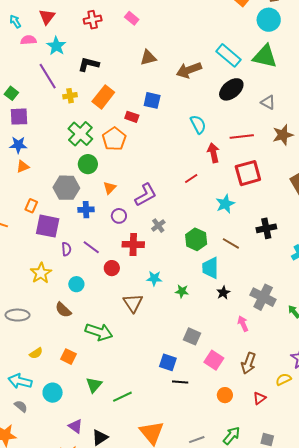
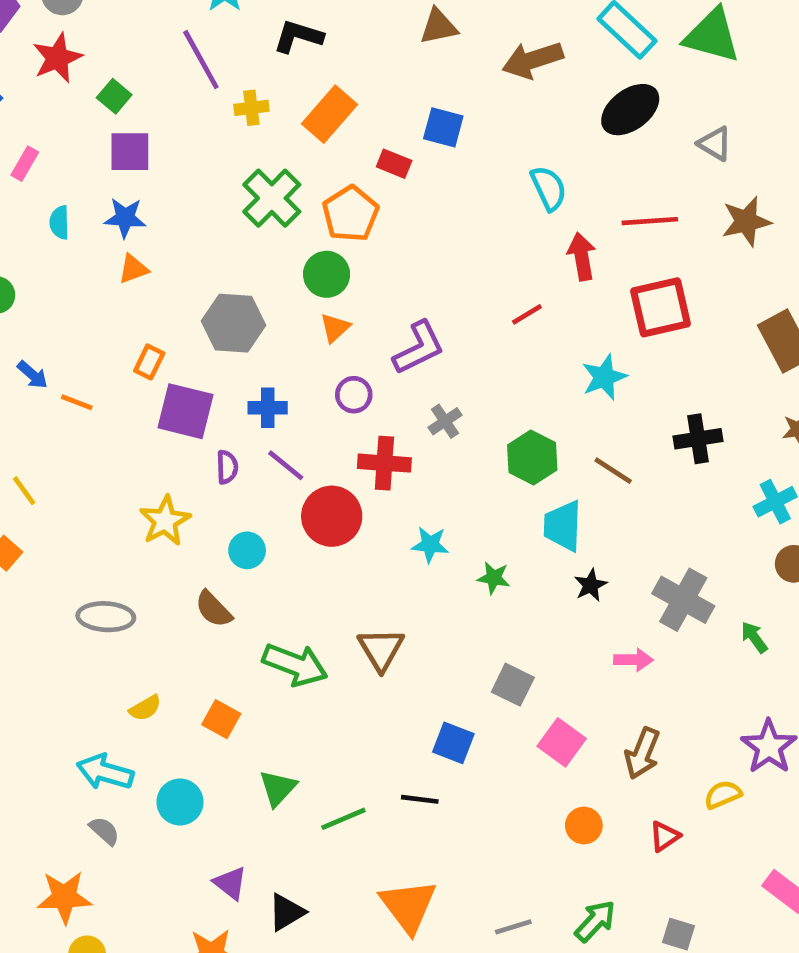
green circle: (88, 164) -> (327, 274), moved
blue cross: (86, 210) -> (268, 408), moved
red circle: (112, 268) -> (332, 516), size x1.6
brown triangle: (133, 303) -> (381, 649), moved
pink arrow: (243, 324) -> (633, 660), turned 112
black line: (180, 382) -> (420, 799), moved

